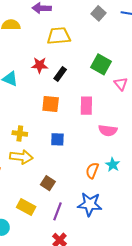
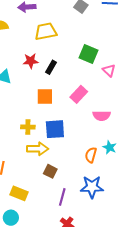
pink rectangle: (86, 106) -> (79, 94), turned 48
yellow cross: (20, 133) -> (28, 127), moved
blue square: (57, 139) -> (55, 129), size x1.5
yellow arrow: (21, 157) -> (38, 149), moved
yellow rectangle: (26, 207) -> (19, 193), moved

